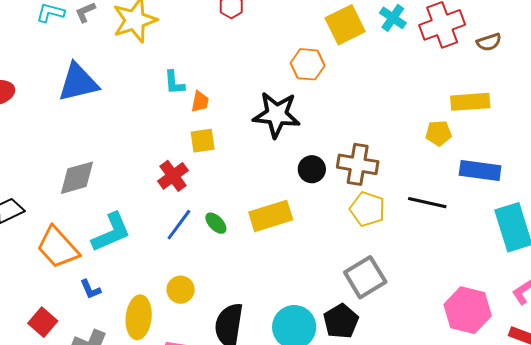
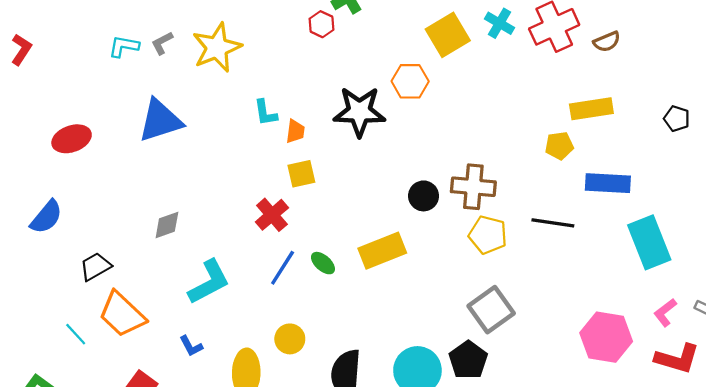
black star: (277, 115) -> (359, 112), moved
gray diamond: (77, 178) -> (167, 225), size x0.7
orange trapezoid: (58, 247) -> (122, 314), moved

